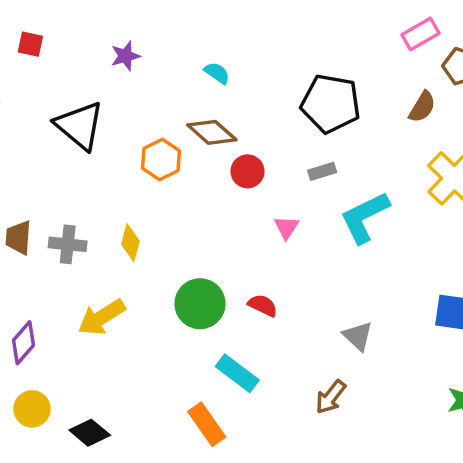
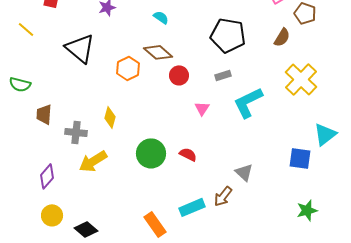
gray cross: (68, 244) -> (76, 132), moved
cyan rectangle: (237, 373) -> (192, 207), moved, turned -60
brown arrow: (331, 397) -> (223, 196), moved

